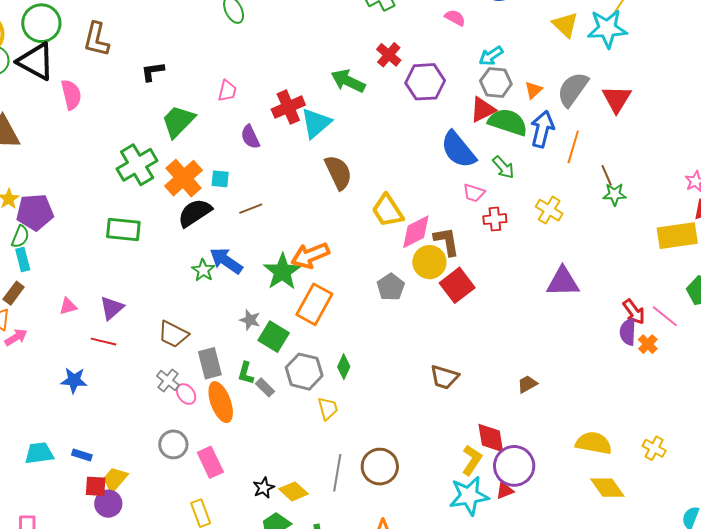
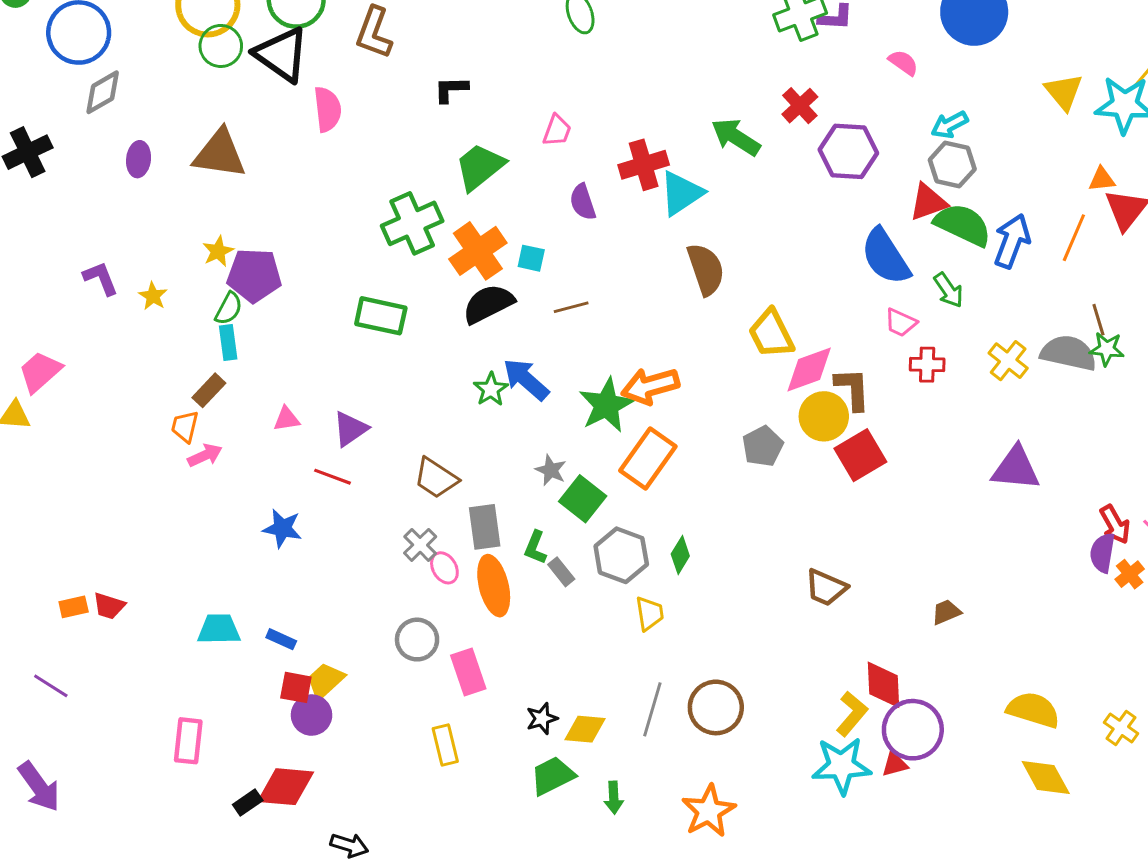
gray semicircle: (573, 89) -> (1068, 353), moved, turned 60
orange triangle: (533, 90) -> (1102, 179), moved, turned 30
orange line: (573, 147) -> (1074, 238), moved
yellow diamond: (293, 491) -> (585, 729), turned -44

